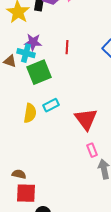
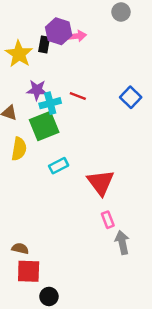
red line: (67, 47) -> (78, 96), turned -72
cyan cross: (26, 53) -> (50, 103), moved, turned -30
yellow semicircle: (30, 113) -> (19, 149), moved

